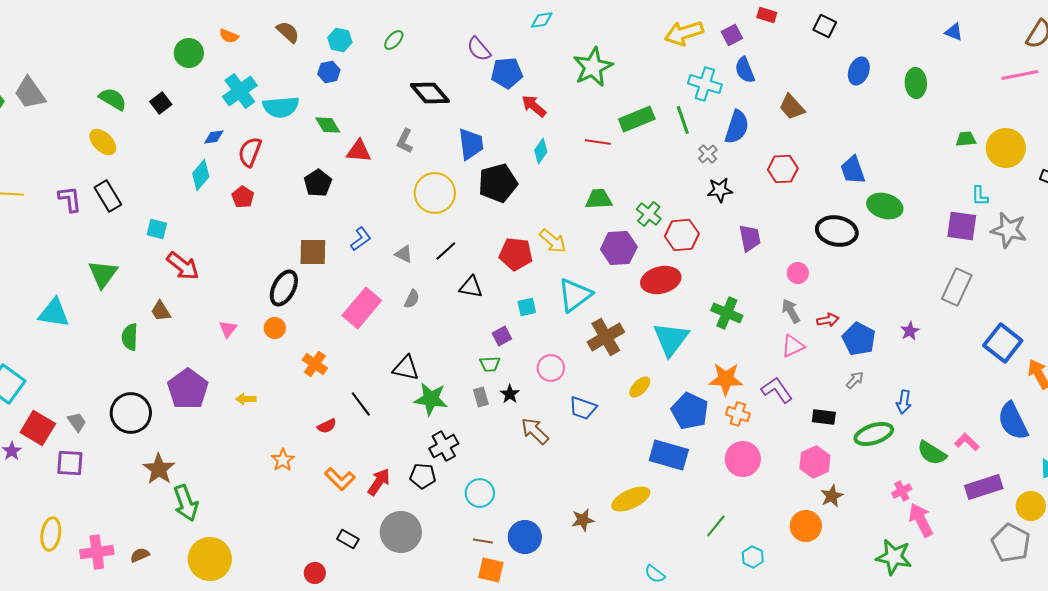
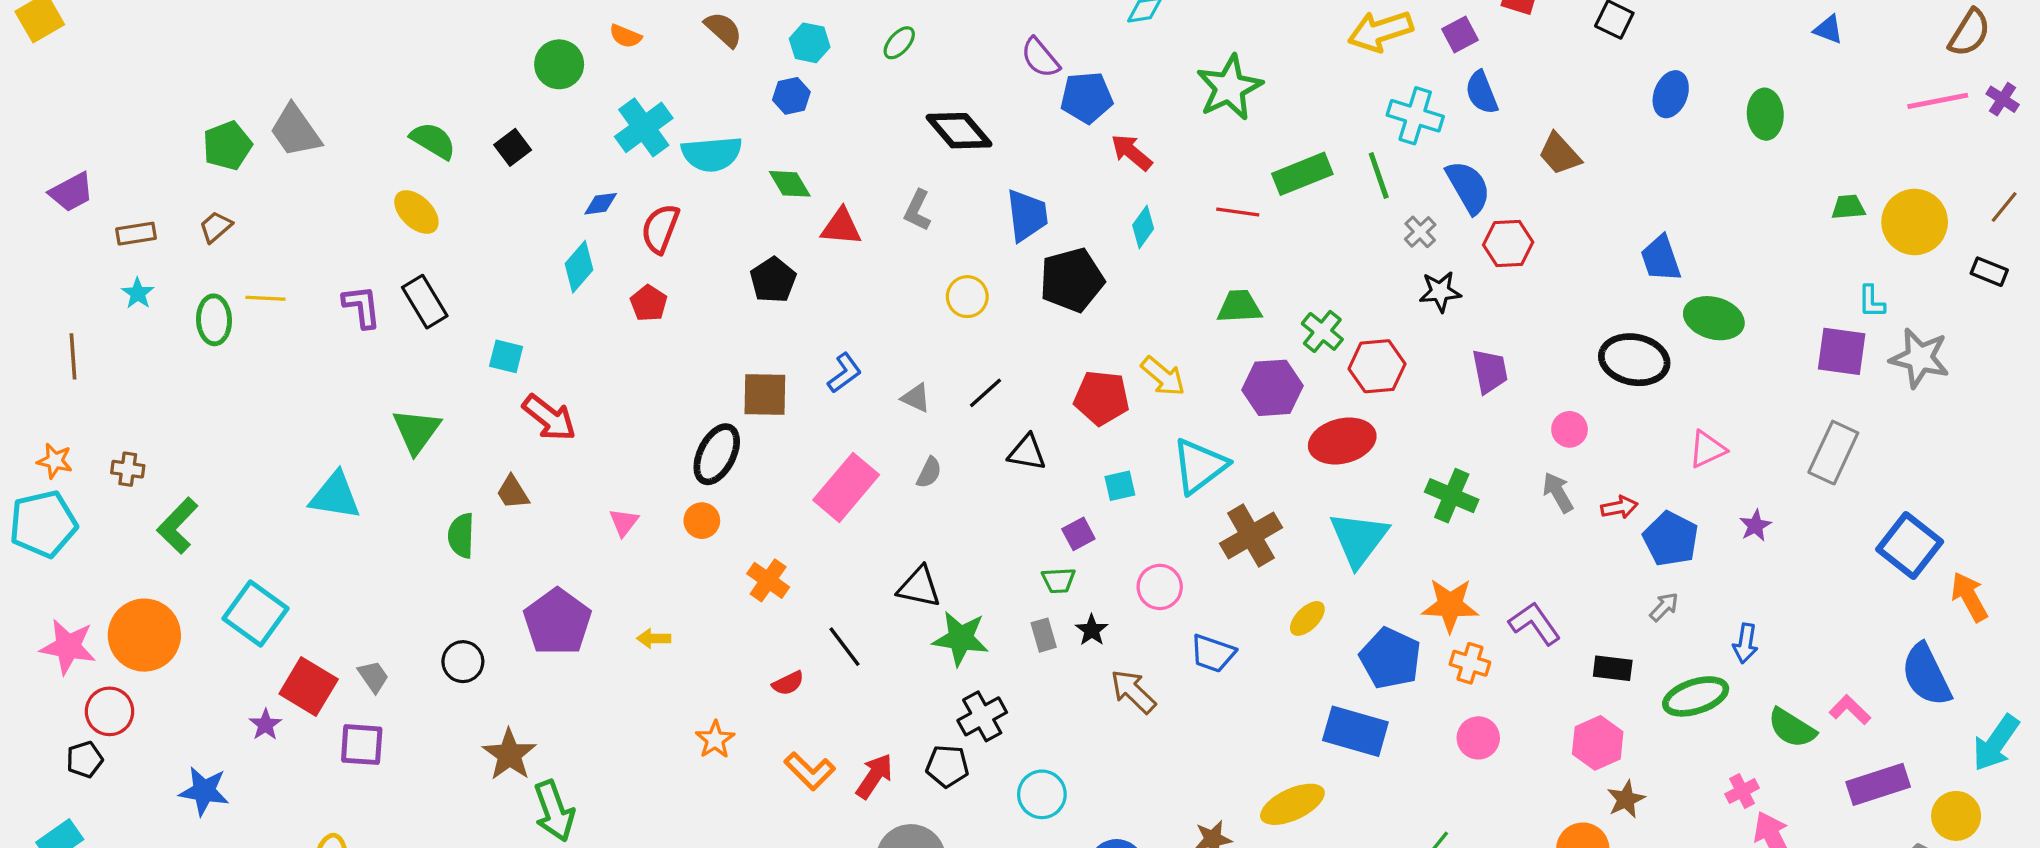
blue semicircle: (737, 127) -> (1468, 187), turned -48
red hexagon: (783, 169) -> (1508, 244), moved
yellow circle: (435, 193) -> (967, 297), size x0.6
pink triangle: (793, 346) -> (1707, 449), moved
black circle: (131, 413) -> (463, 662), size x0.6
pink circle: (743, 459) -> (1478, 738), size x0.7

